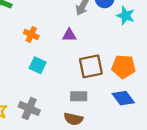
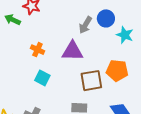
purple triangle: (69, 35) -> (72, 51), size x1.6
orange pentagon: (123, 67) -> (117, 70), moved

